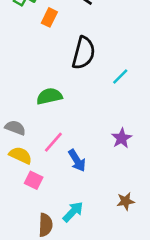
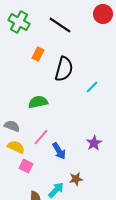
orange rectangle: (49, 17) -> (38, 54), moved
purple star: (122, 138) -> (94, 143), moved
brown star: (126, 201) -> (76, 179), moved

